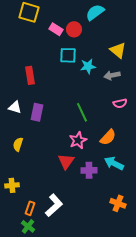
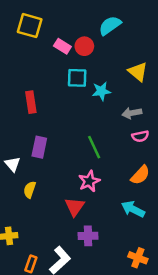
gray arrow: (112, 75) -> (132, 113), moved
white triangle: (15, 107) -> (13, 164), moved, turned 32
orange semicircle: (108, 137) -> (140, 175), moved
yellow semicircle: (18, 144) -> (30, 190), moved
purple cross: (89, 170) -> (88, 236), moved

